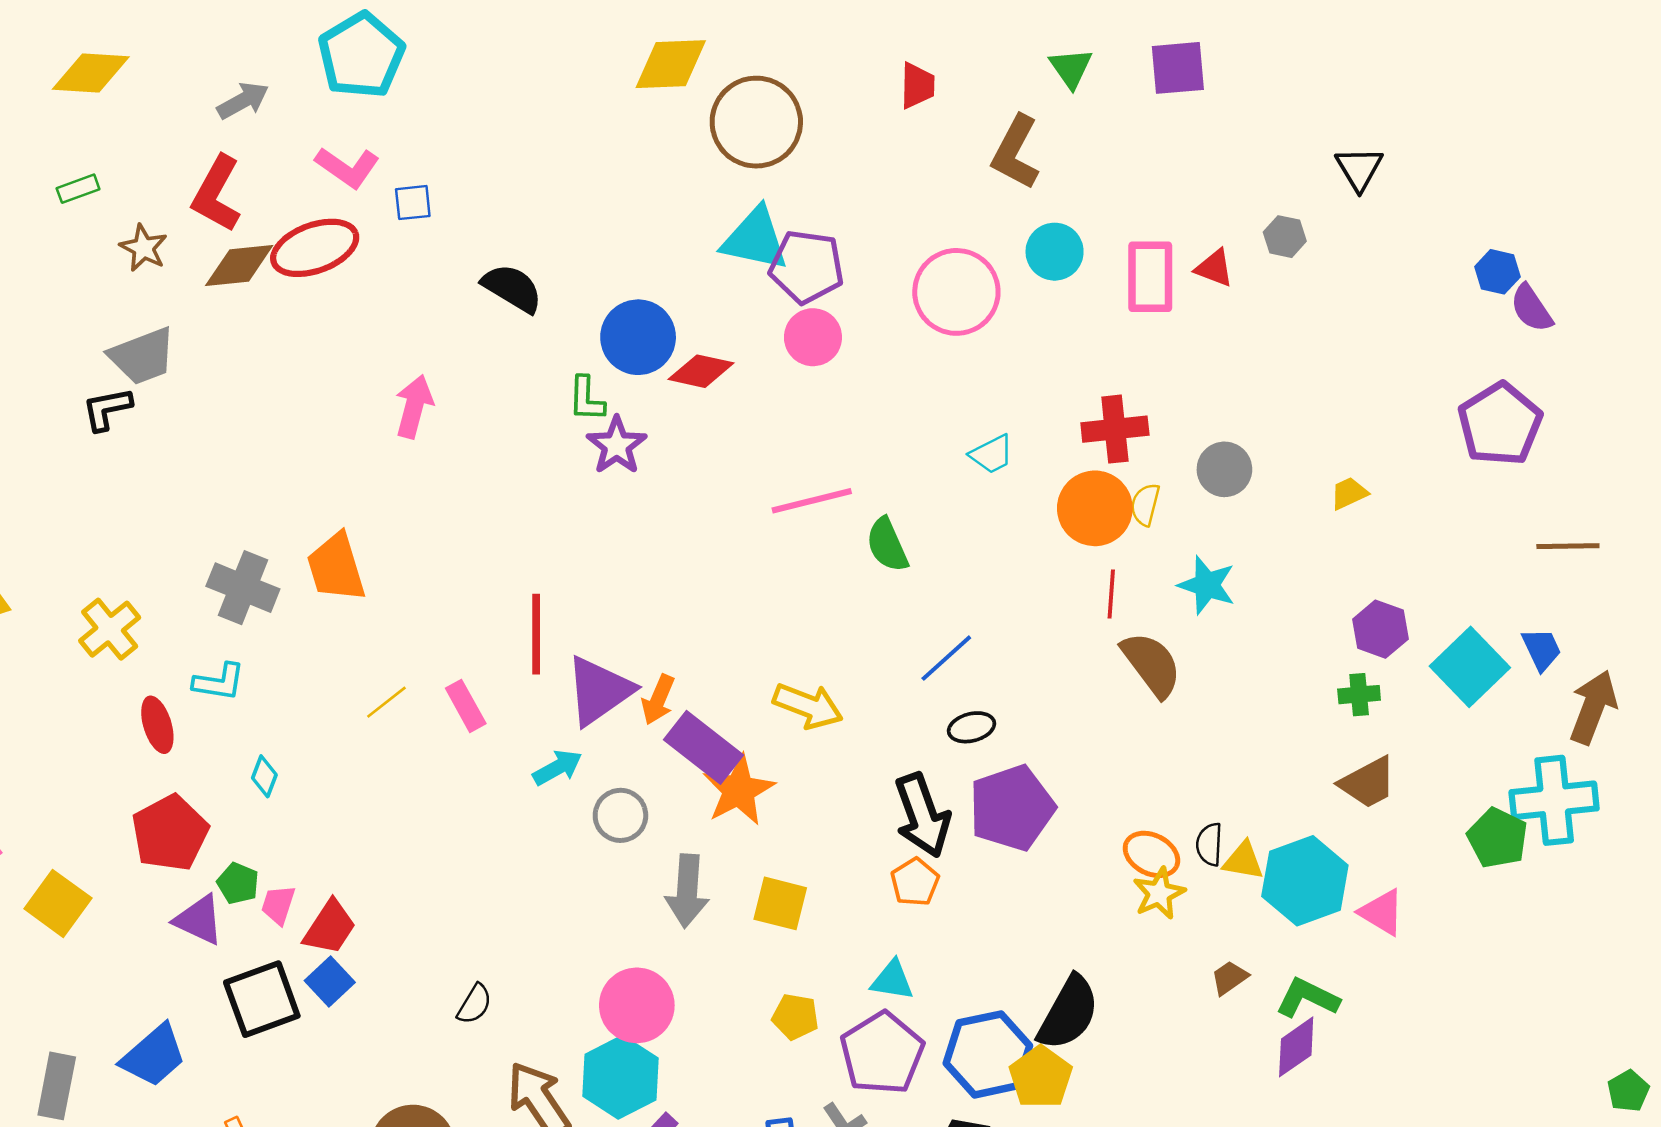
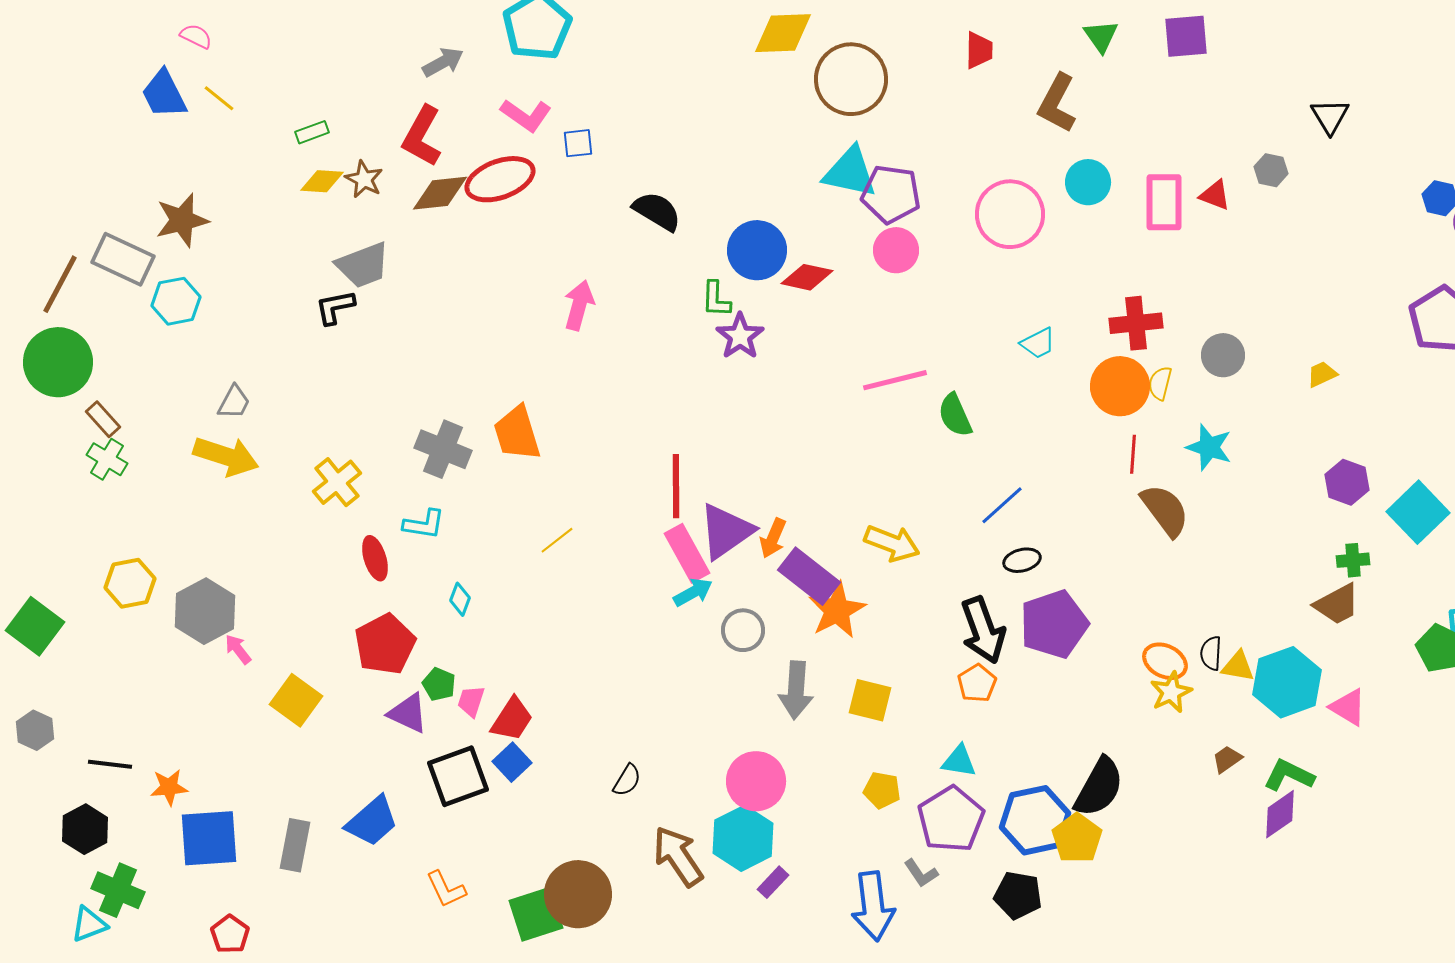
yellow diamond: (91, 73) -> (322, 181), moved, size x0.7
green cross: (1359, 695) -> (1353, 560), moved
pink rectangle: (466, 706) -> (687, 553), moved, size x1.4

